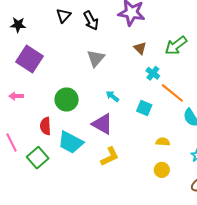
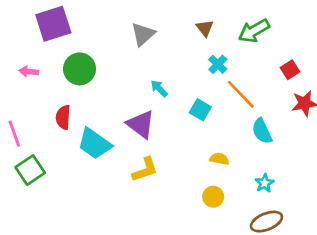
purple square: (30, 59) -> (53, 24), turned 32
green circle: (67, 99) -> (80, 69), moved
green square: (38, 158) -> (30, 170), moved

